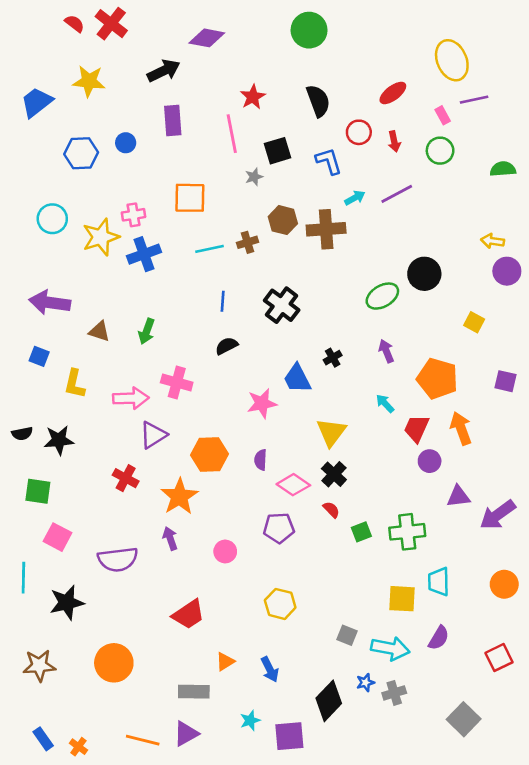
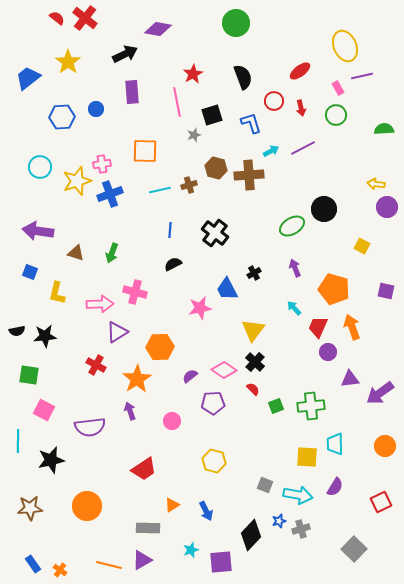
yellow star: (89, 81) -> (68, 62), turned 30
purple semicircle: (261, 460) -> (190, 376), moved, turned 49

